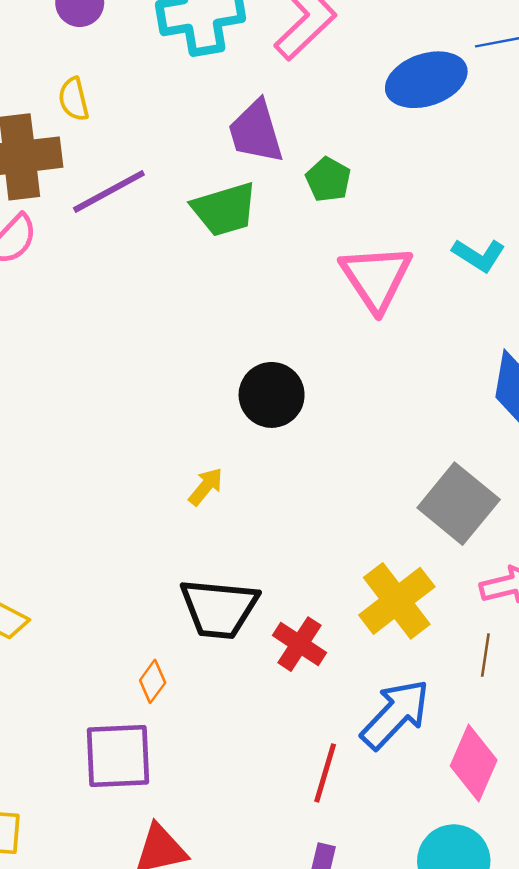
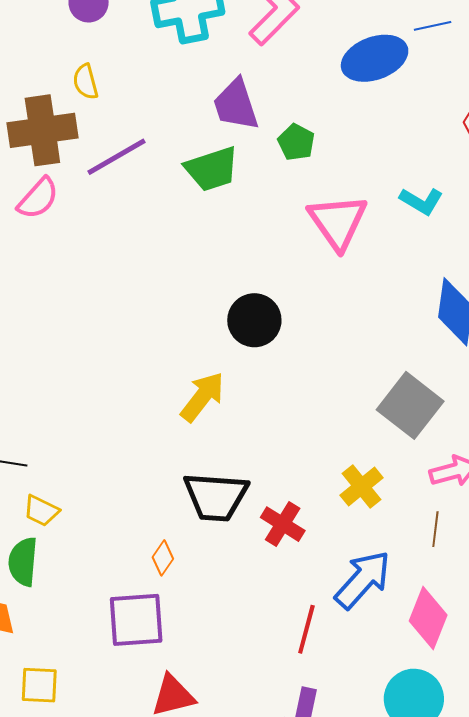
yellow arrow: (206, 487) -> (202, 397), size x1.6
yellow cross: (397, 601) -> (362, 487), size x0.7

